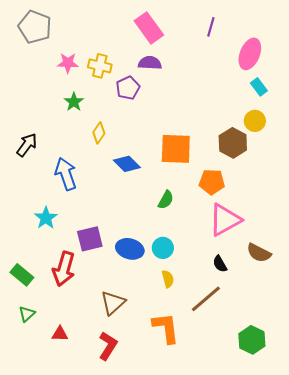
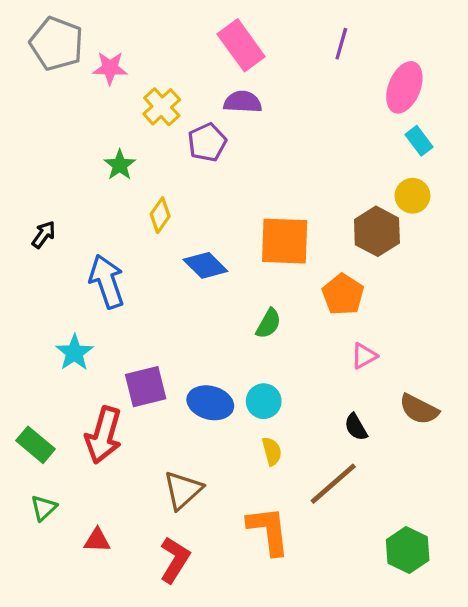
pink star: (68, 63) -> (110, 68), moved
yellow cross: (100, 66) -> (162, 107), turned 35
black arrow: (27, 145) -> (44, 235), size x0.7
orange pentagon: (212, 182) -> (343, 294), turned 30
pink triangle: (225, 220) -> (364, 356), size x0.5

